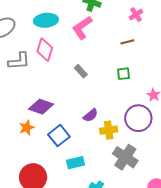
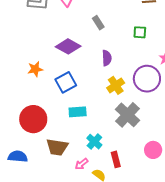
purple diamond: (41, 107) -> (68, 46), moved
purple semicircle: (91, 115) -> (107, 58), moved, turned -63
yellow cross: (109, 130) -> (116, 85), turned -36

